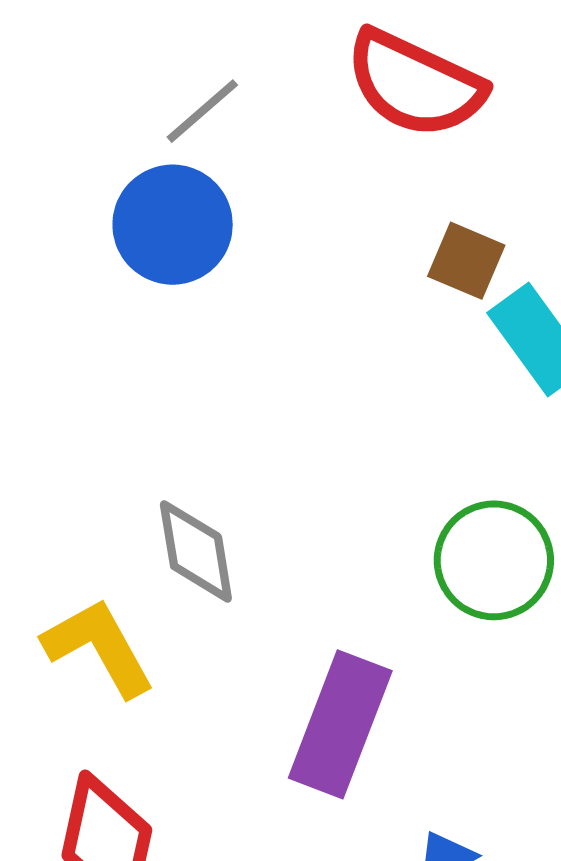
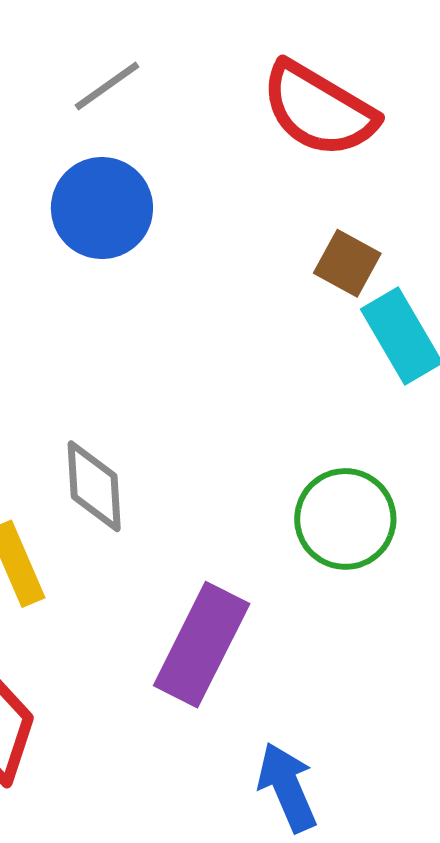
gray line: (202, 111) -> (107, 86), moved

